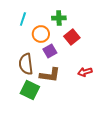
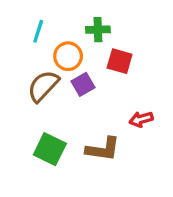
red square: (72, 37) -> (120, 61), turned -35
brown semicircle: (26, 64) -> (43, 86), moved, turned 50
brown L-shape: (50, 75) -> (103, 149), moved

